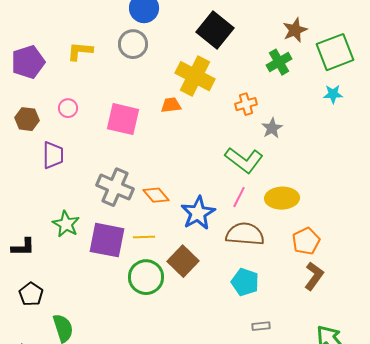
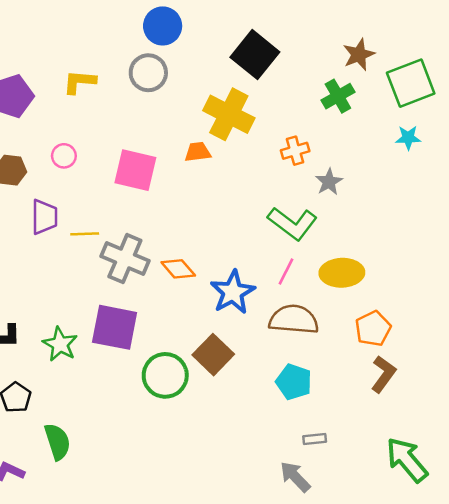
green star: (66, 224) -> (60, 344), moved
yellow line: (144, 237) -> (85, 234), moved

